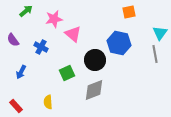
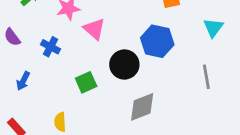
gray line: (155, 54) -> (206, 77), moved
gray diamond: (94, 90) -> (142, 107), moved

